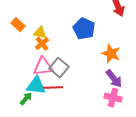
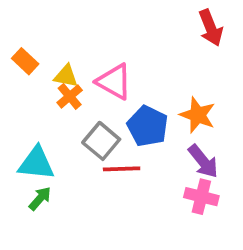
blue pentagon: (84, 29) -> (148, 126), moved
pink triangle: (43, 67) -> (114, 82), moved, turned 35
cyan triangle: (36, 86) -> (36, 163), moved
red line: (53, 88) -> (122, 169), moved

